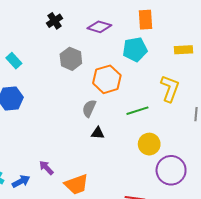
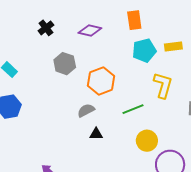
cyan pentagon: (135, 49) -> (144, 51), moved
gray semicircle: (89, 108) -> (86, 110), turned 42

